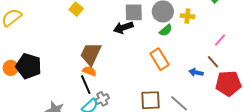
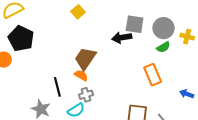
black pentagon: (29, 66) -> (21, 38), moved
black line: (86, 85) -> (57, 87), moved
gray cross: (102, 99) -> (86, 95), moved

